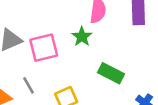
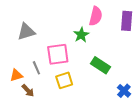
pink square: (44, 48) -> (58, 54), moved

